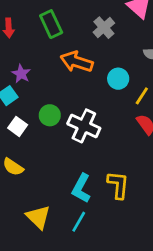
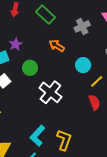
green rectangle: (51, 24) -> (46, 15), turned -36
orange arrow: (77, 62) -> (57, 46), size x0.7
green circle: (50, 115) -> (30, 68), moved

